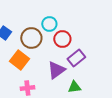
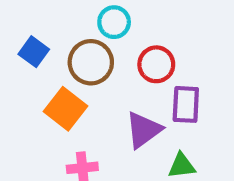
cyan circle: (49, 24) -> (114, 22), moved
purple rectangle: (76, 58) -> (186, 104), turned -48

